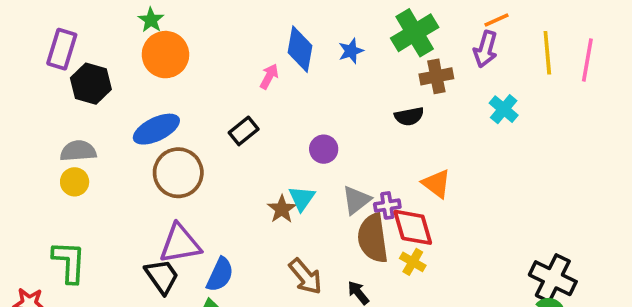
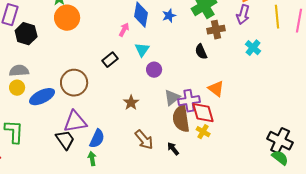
black semicircle: (409, 116) -> (201, 52), turned 77
blue ellipse: (156, 129) -> (42, 97), moved
cyan triangle: (302, 198) -> (142, 50), moved
purple cross: (387, 205) -> (189, 101), size x1.5

